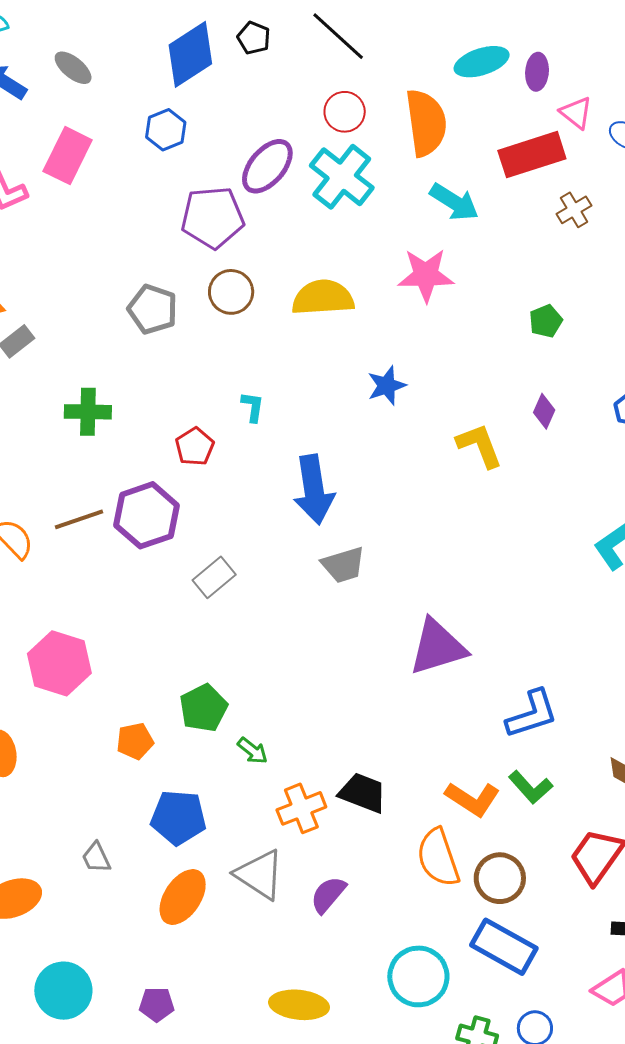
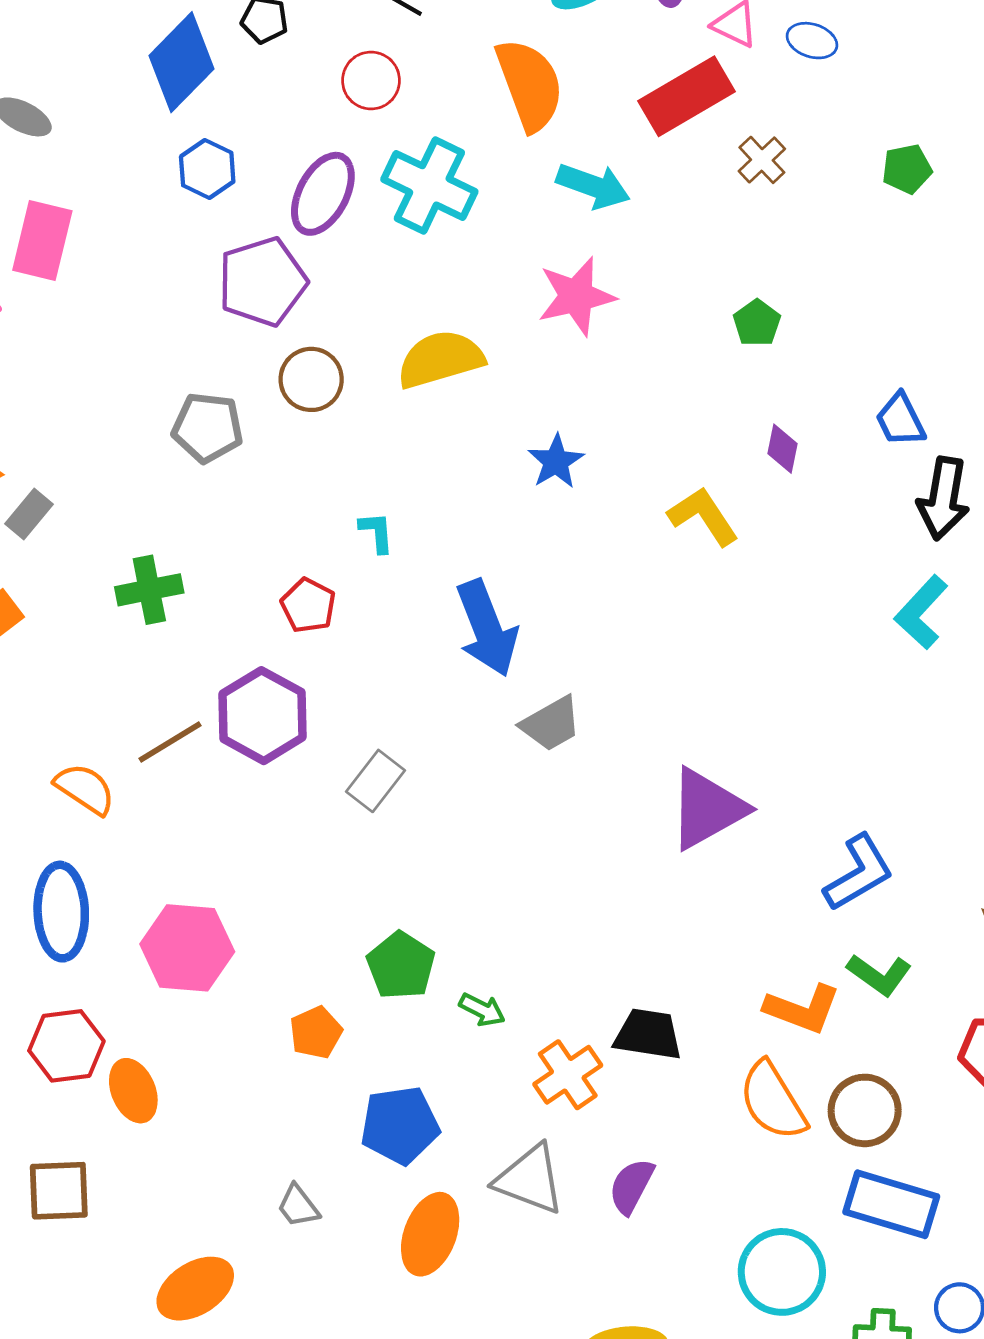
red circle: (345, 112) -> (371, 80), moved
blue hexagon: (166, 130) -> (207, 169), moved

